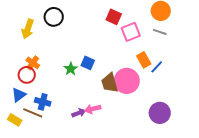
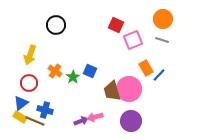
yellow arrow: (28, 29) -> (30, 55), moved
orange cross: (33, 63) -> (55, 71), moved
purple circle: (160, 113) -> (131, 121), moved
yellow rectangle: (15, 120) -> (20, 117), moved

